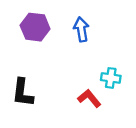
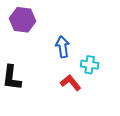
blue arrow: (81, 29) -> (63, 47), moved

